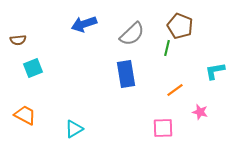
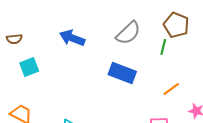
blue arrow: (84, 24) -> (72, 38), moved, turned 40
blue rectangle: (126, 74) -> (122, 73), turned -60

